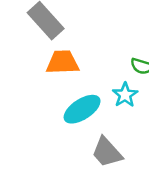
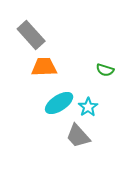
cyan star: (125, 95) -> (88, 107), moved

